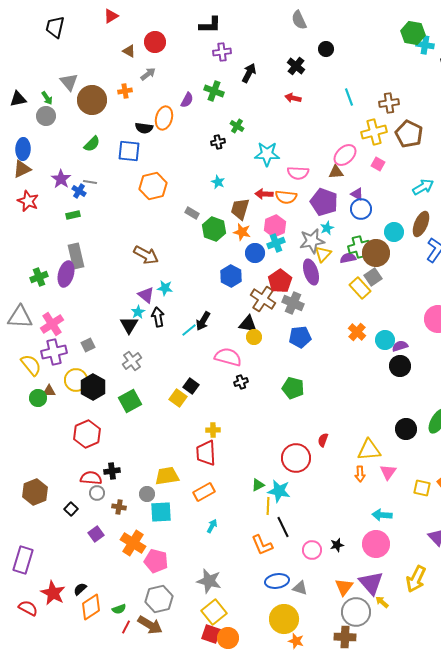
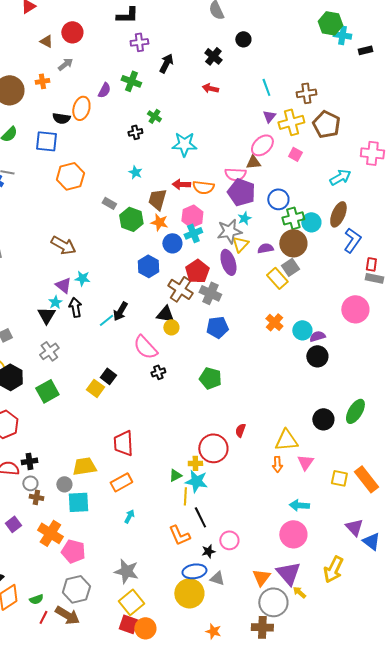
pink semicircle: (298, 173) -> (235, 174), moved
purple triangle: (357, 194) -> (269, 116), moved, turned 40
green cross: (359, 247) -> (293, 218), moved
pink semicircle: (228, 357) -> (145, 347), turned -148
yellow cross: (213, 430) -> (195, 463), moved
gray circle: (97, 493) -> (30, 483), moved
black star: (337, 545) -> (208, 551), moved
yellow circle: (284, 619) -> (189, 593), moved

